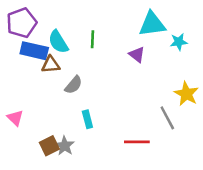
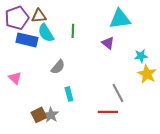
cyan star: (179, 42) -> (141, 56), moved
brown triangle: (51, 65) -> (39, 16), moved
pink triangle: (15, 118) -> (15, 78), moved
gray line: (167, 118) -> (118, 93), moved

